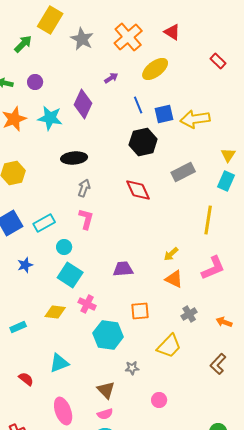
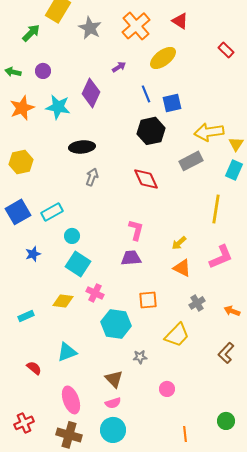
yellow arrow: (195, 119) -> (209, 132), moved
pink L-shape: (86, 219) -> (136, 230), moved

